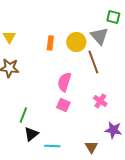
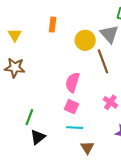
orange rectangle: (50, 43) -> (53, 25), moved
cyan line: (52, 146) -> (75, 128), moved
brown triangle: (91, 147) -> (87, 148), moved

